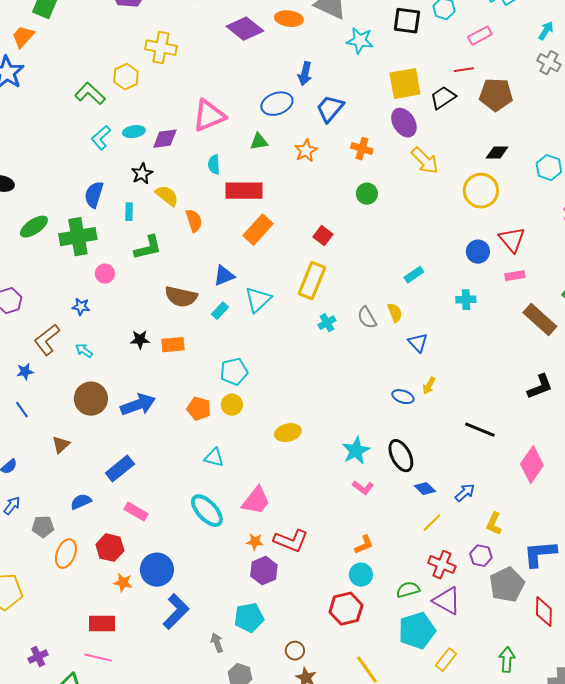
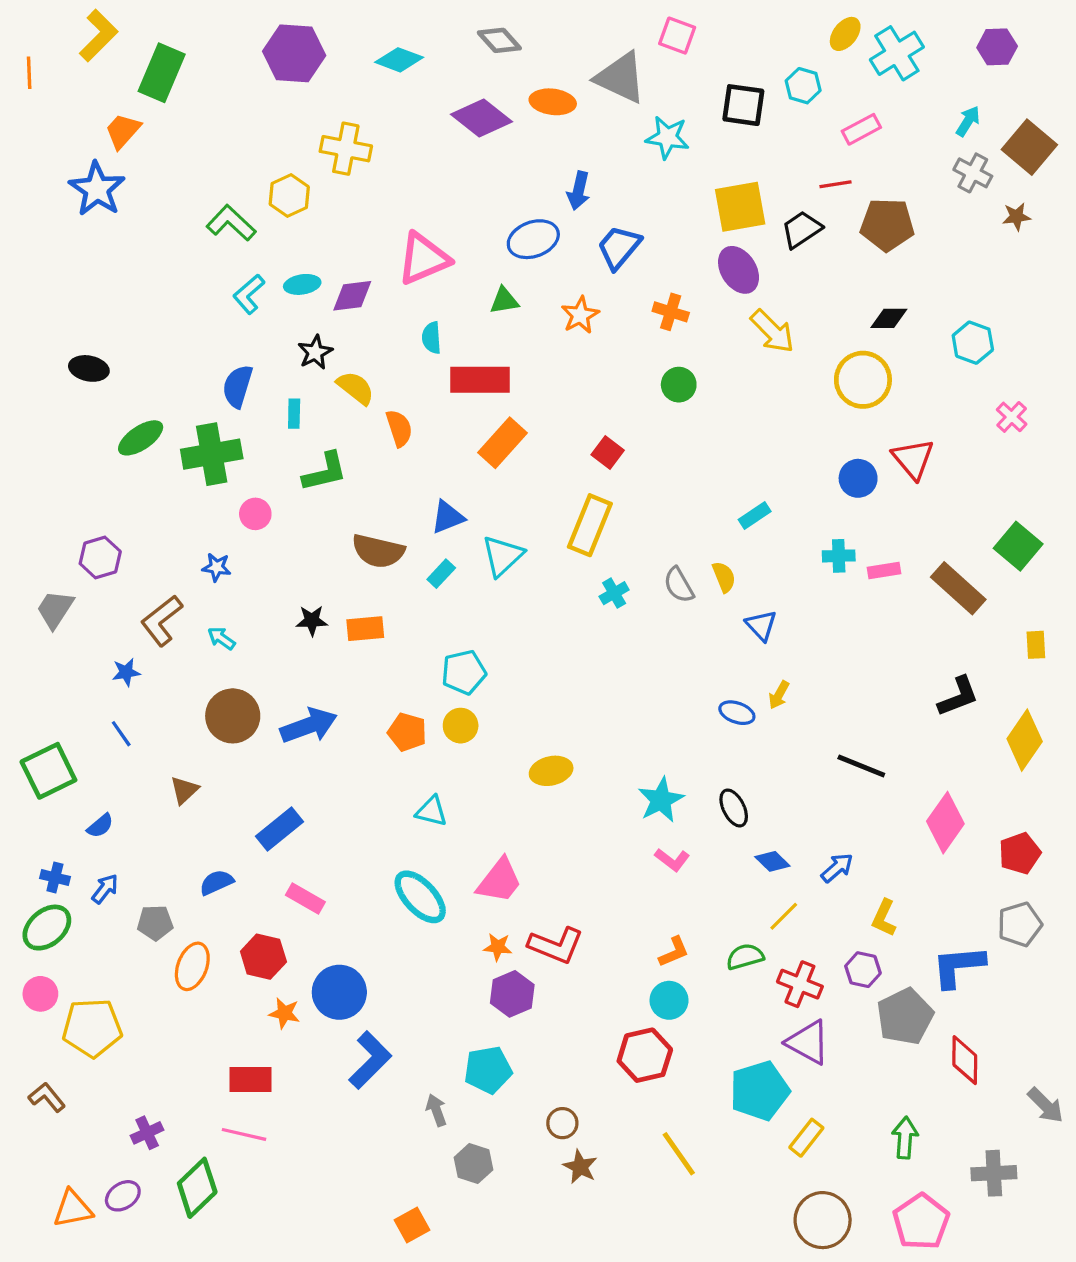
pink rectangle: (515, 276) -> (884, 570), moved
black ellipse: (401, 456) -> (734, 808), size x0.7
green semicircle: (408, 590) -> (745, 957), moved

